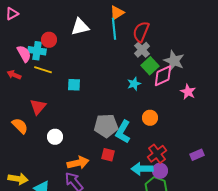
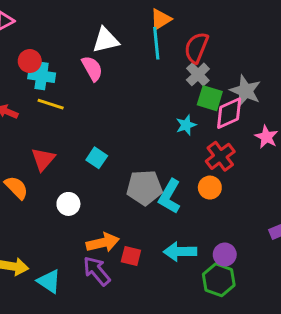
red circle: (49, 40) -> (30, 61), moved
pink semicircle: (24, 54) -> (92, 68), moved
green square: (150, 66) -> (210, 98), turned -30
cyan square: (74, 85) -> (97, 158), moved, turned 32
orange circle: (150, 118) -> (210, 188), moved
red cross: (157, 154) -> (220, 156), moved
red square: (108, 155) -> (131, 256), moved
cyan arrow: (142, 169) -> (180, 252), moved

